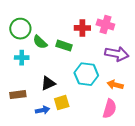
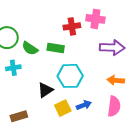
cyan hexagon: (86, 74) -> (70, 76), moved
brown rectangle: (18, 95) -> (19, 116), moved
blue arrow: (43, 110) -> (84, 105), moved

